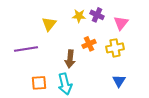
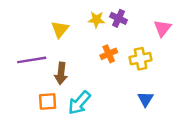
pink triangle: (121, 23) -> (163, 28), moved
brown arrow: (70, 59) -> (61, 73), moved
cyan arrow: (65, 84) -> (79, 103), turned 55

